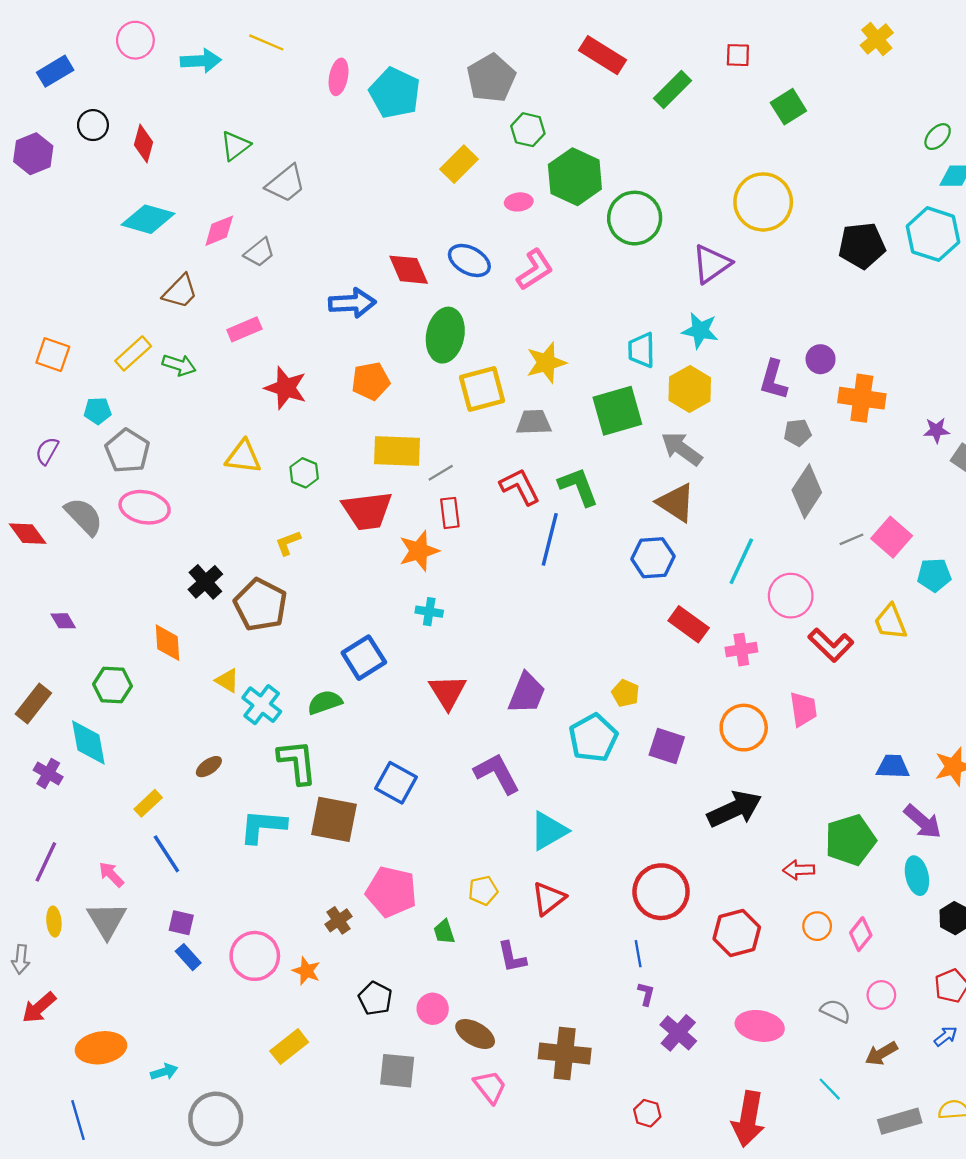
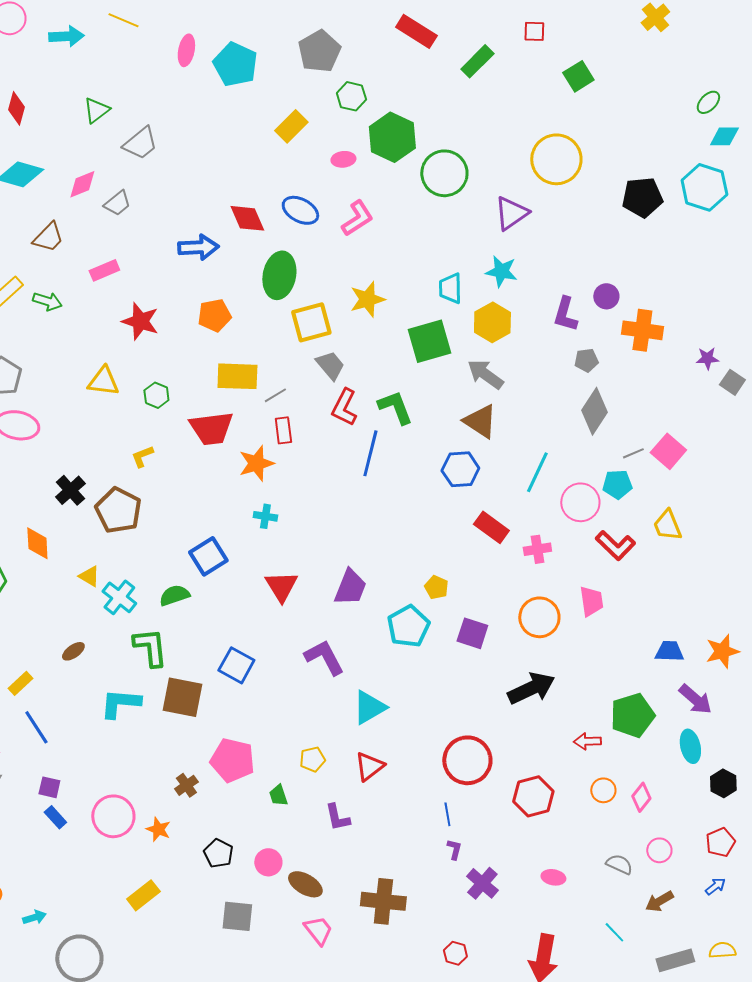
gray trapezoid: (534, 422) -> (330, 365), moved, turned 52
red L-shape: (520, 487) -> (344, 407), turned -126
cyan pentagon: (934, 575) -> (617, 484), moved
pink ellipse: (760, 1026) -> (553, 877), size x0.6

